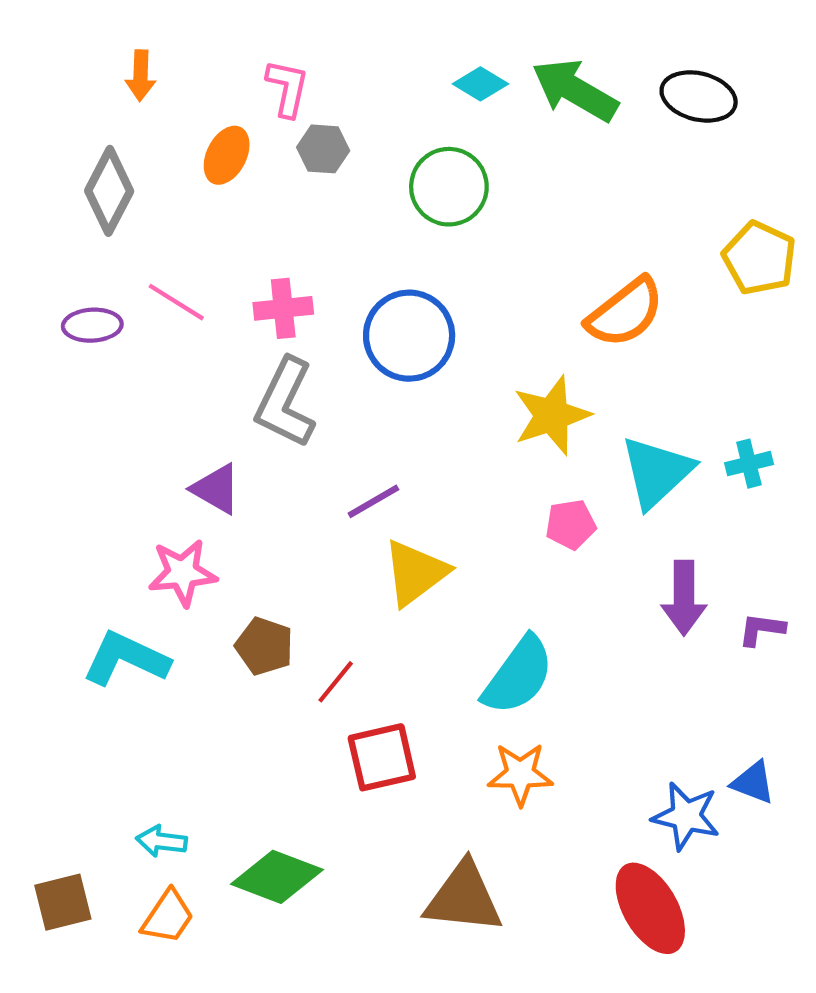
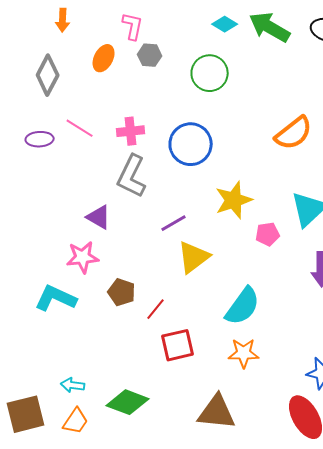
yellow star: (552, 415) -> (234, 200), moved
brown square: (63, 902) -> (26, 414), size x1.4

